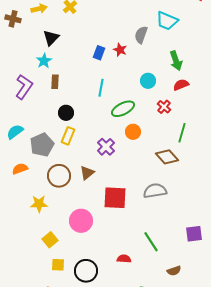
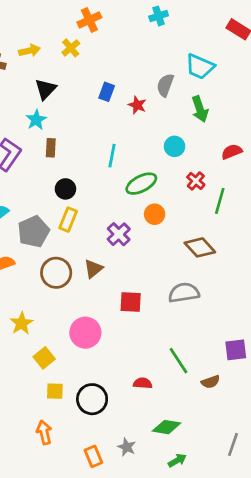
blue rectangle: (99, 53) -> (107, 92), moved
green arrow: (176, 61) -> (200, 109), moved
red semicircle: (181, 85) -> (232, 152), moved
green line: (182, 133) -> (220, 201), moved
red square: (115, 198) -> (131, 302), size x0.7
yellow star: (39, 204) -> (22, 323), moved, turned -30
brown semicircle: (174, 271) -> (210, 382), moved

